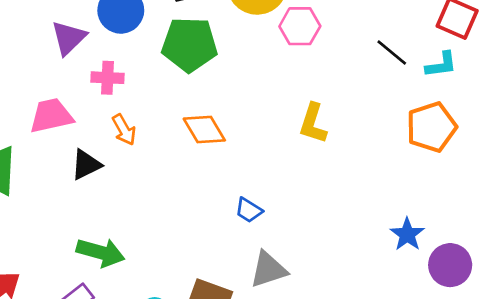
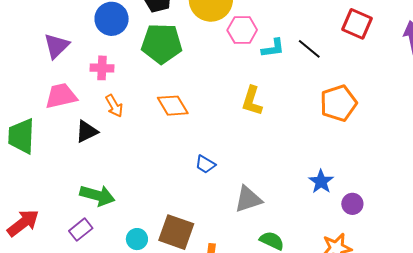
purple triangle: (69, 38) -> (57, 46), moved
cyan L-shape: (441, 65) -> (273, 48), moved
purple circle: (450, 265) -> (352, 204), size x0.7
gray triangle: (268, 270) -> (248, 199), moved

